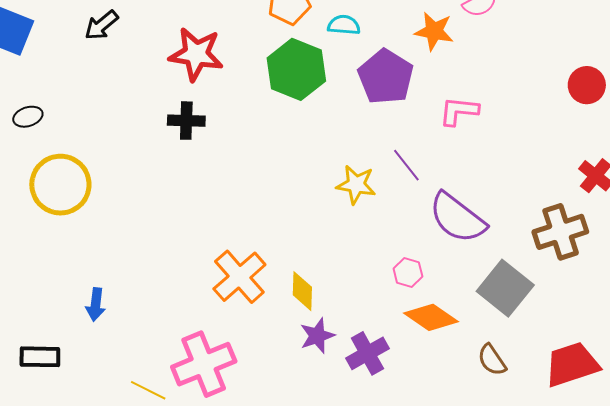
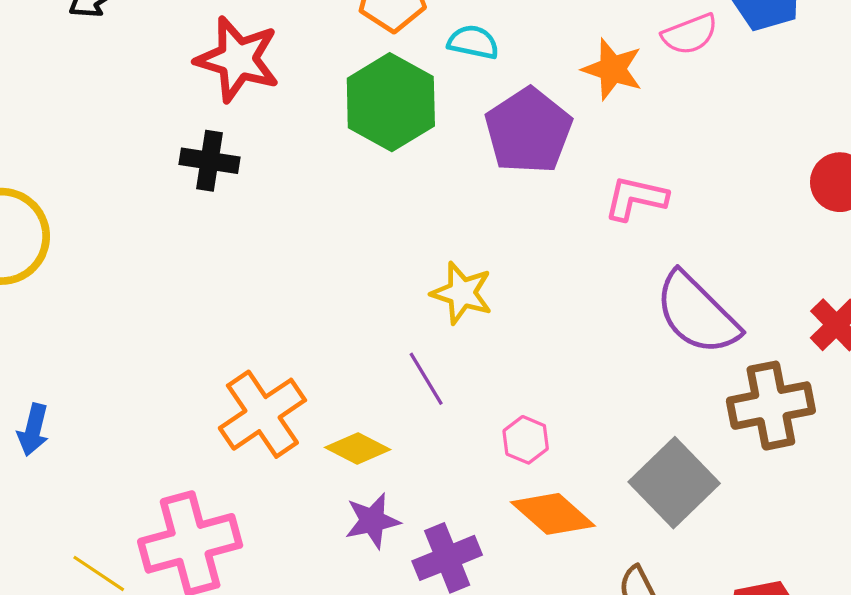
purple line: (406, 165) -> (426, 379), moved
purple semicircle: (457, 218) -> (697, 314), moved
yellow diamond: (302, 291) -> (358, 448), turned -72

